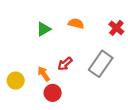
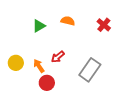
gray rectangle: (101, 64) -> (90, 70), moved
yellow circle: (16, 81) -> (16, 63), moved

